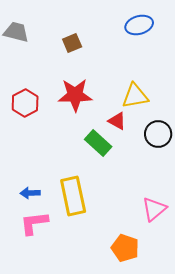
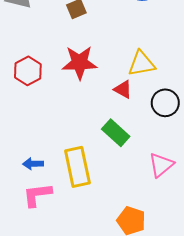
green rectangle: (98, 143) -> (116, 133), moved
pink triangle: (154, 209) -> (161, 165), moved

